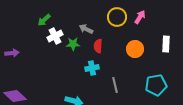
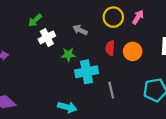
green star: (73, 44) -> (68, 55), moved
red semicircle: (98, 46) -> (110, 48), moved
cyan cross: (92, 68) -> (87, 72), size x1.5

